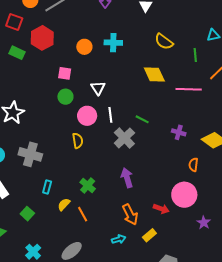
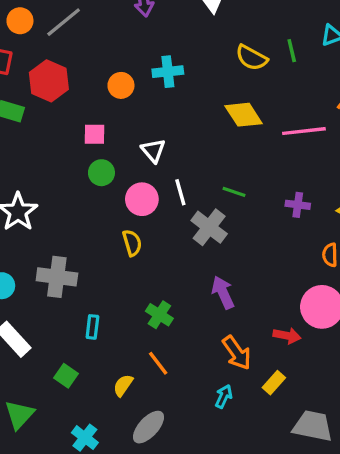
green line: (195, 55) -> (292, 51), moved
yellow semicircle: (64, 204) -> (123, 385), moved
cyan arrow: (119, 239) -> (224, 396), turned -40

